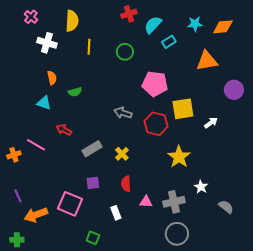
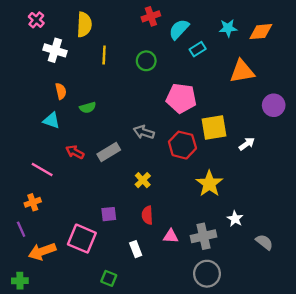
gray rectangle: (92, 149) -> (109, 152), moved
orange cross: (14, 155) -> (33, 202), moved

